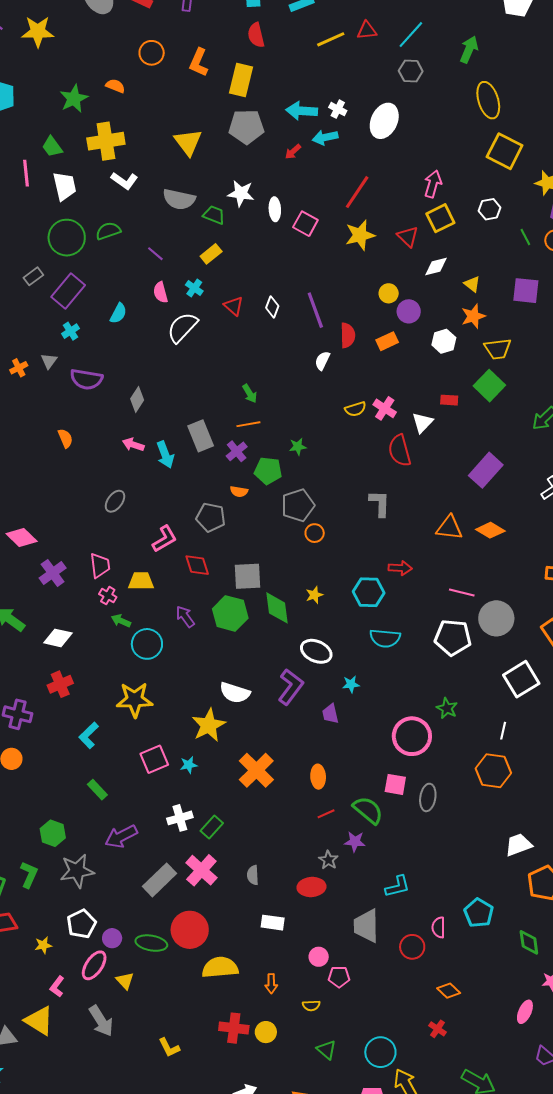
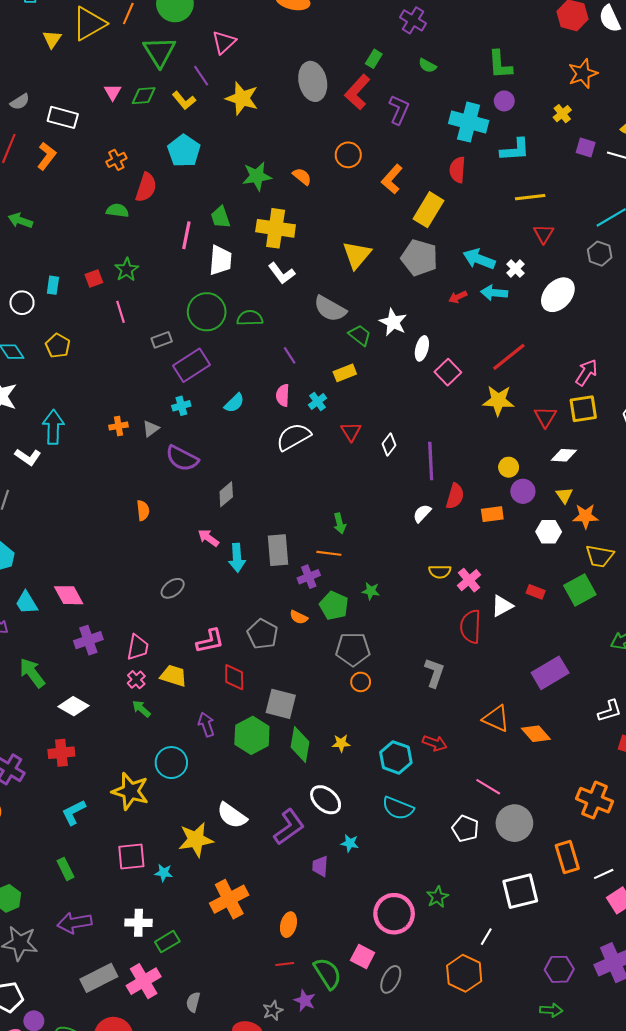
red triangle: (367, 30) -> (544, 234), moved, turned 50
yellow triangle: (472, 284) -> (564, 495), moved
white pentagon: (453, 638) -> (465, 829), size x0.7
cyan circle: (147, 644) -> (171, 763), moved

